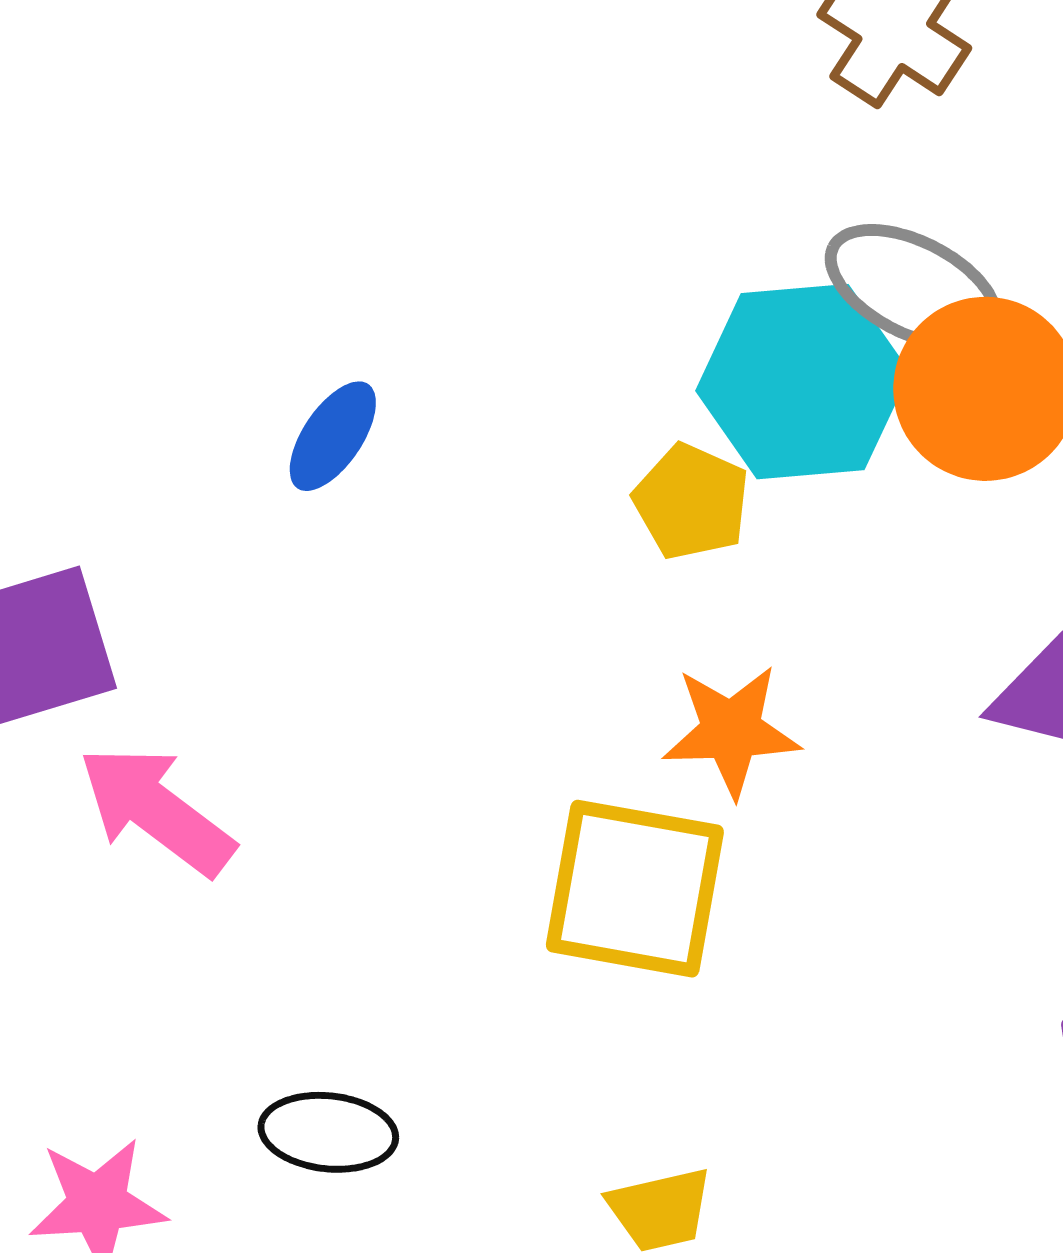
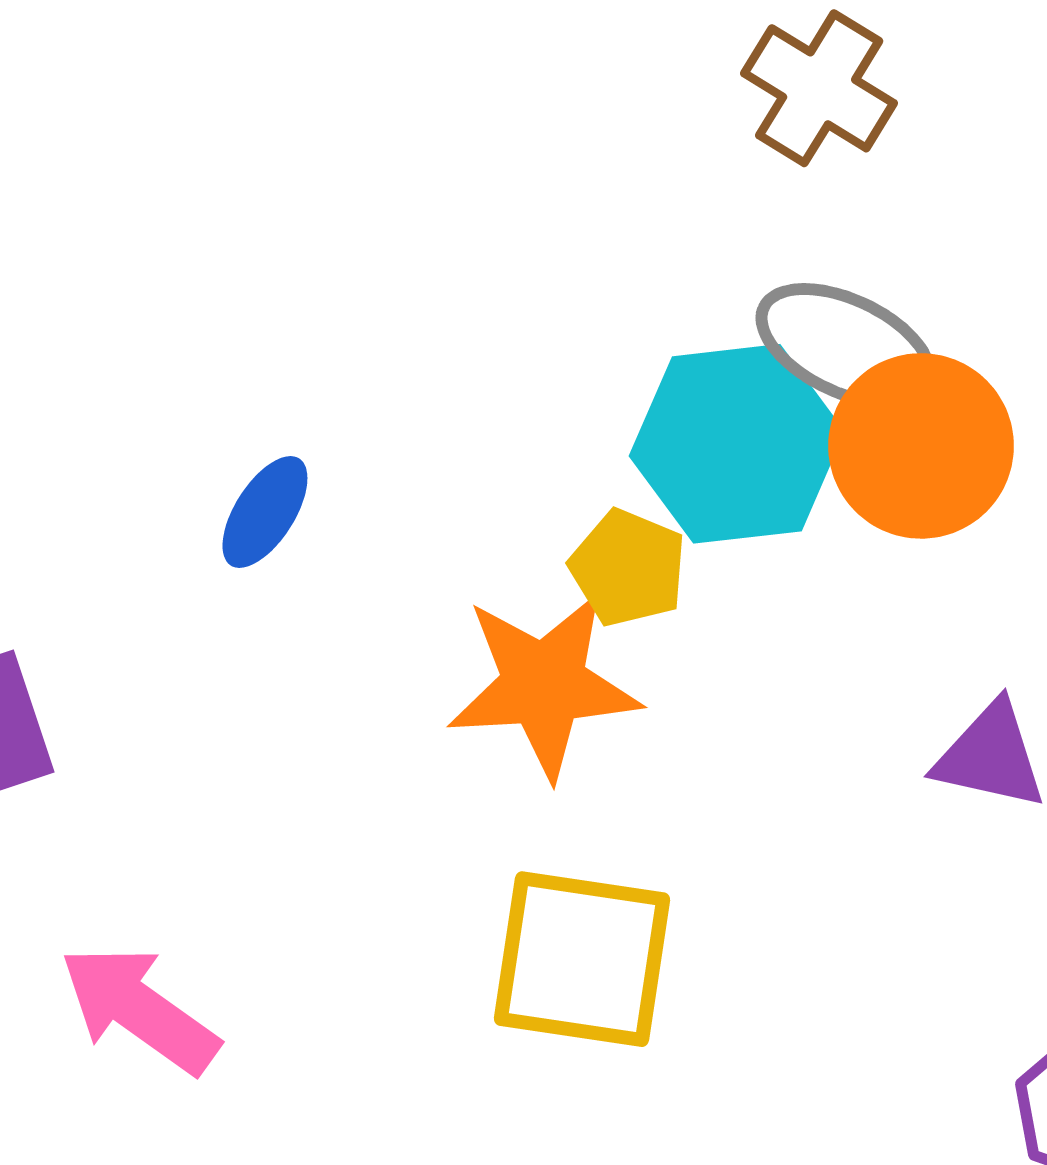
orange star: (731, 731) -> (544, 685), moved, size x1.4
pink arrow: (156, 810) -> (139, 1009), moved

